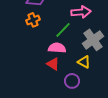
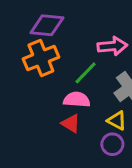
orange cross: (33, 20) -> (41, 58), size x1.6
purple circle: (72, 81) -> (112, 144), moved

